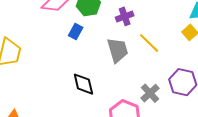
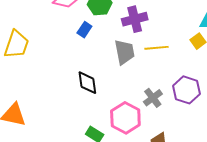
purple cross: (125, 16) -> (135, 19), size x1.4
yellow line: (149, 43) -> (157, 48), turned -55

